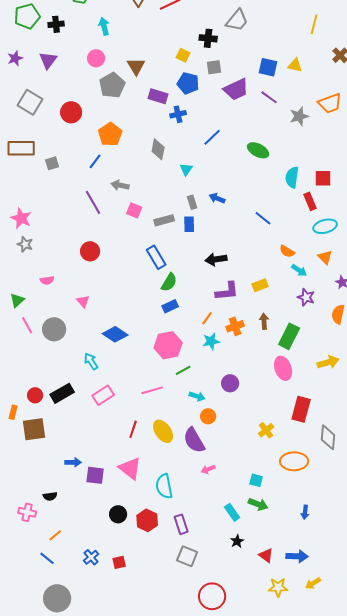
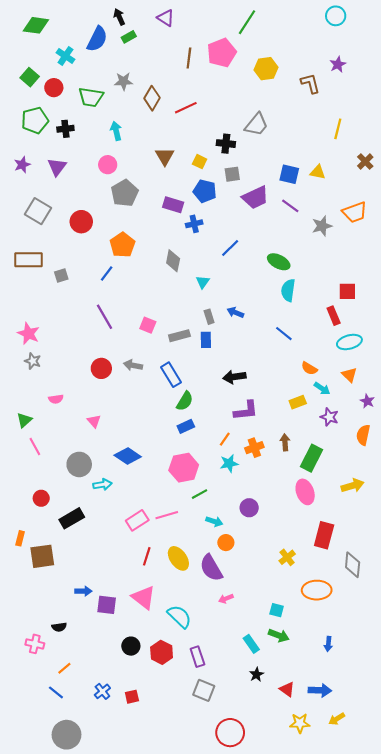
brown triangle: (136, 66) -> (165, 156), moved
cyan semicircle: (292, 177) -> (288, 290), moved
gray arrow: (120, 185) -> (133, 365), moved
yellow rectangle: (260, 285) -> (298, 402), moved
gray circle: (54, 329) -> (79, 464), moved
cyan arrow: (91, 361) -> (102, 485), turned 114
red circle: (35, 395) -> (41, 498), moved
pink rectangle: (103, 395) -> (137, 520), moved
cyan semicircle: (164, 486) -> (179, 616), turned 145

